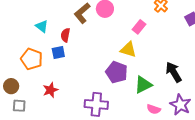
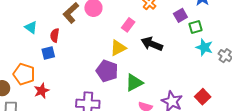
yellow triangle: (128, 50) -> (118, 48), turned -42
orange pentagon: (32, 59) -> (24, 74), moved
black arrow: (174, 72) -> (152, 44), moved, turned -35

